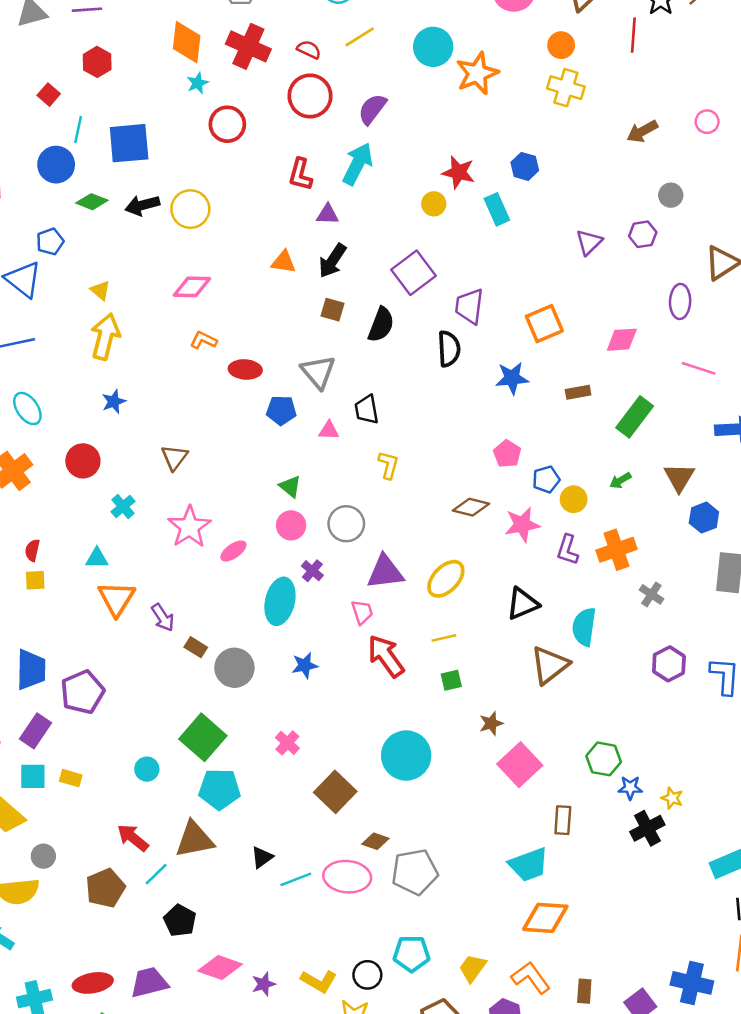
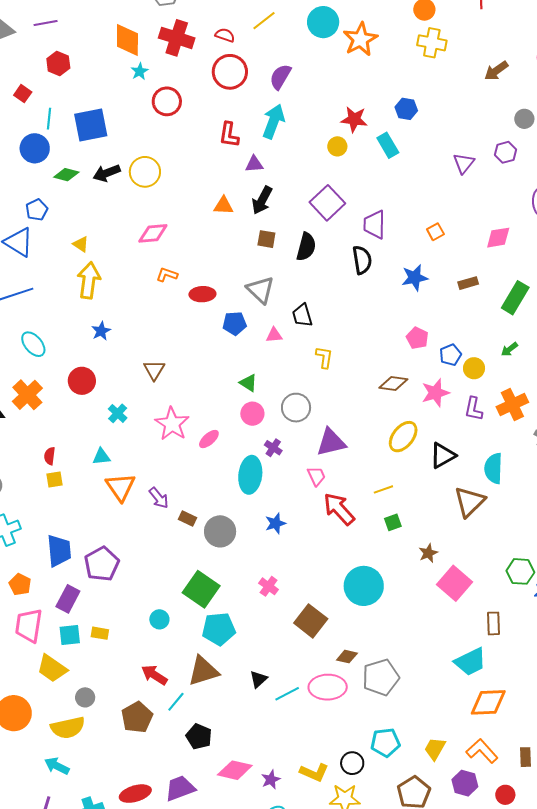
orange square: (544, 324) -> (435, 232), size x0.6
yellow ellipse: (446, 579) -> (403, 437), moved

